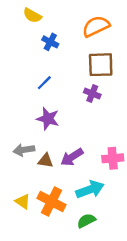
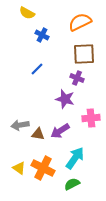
purple star: (48, 119) -> (65, 99), moved
pink cross: (113, 158) -> (91, 118), moved
cyan arrow: (90, 189) -> (75, 158), turned -35

